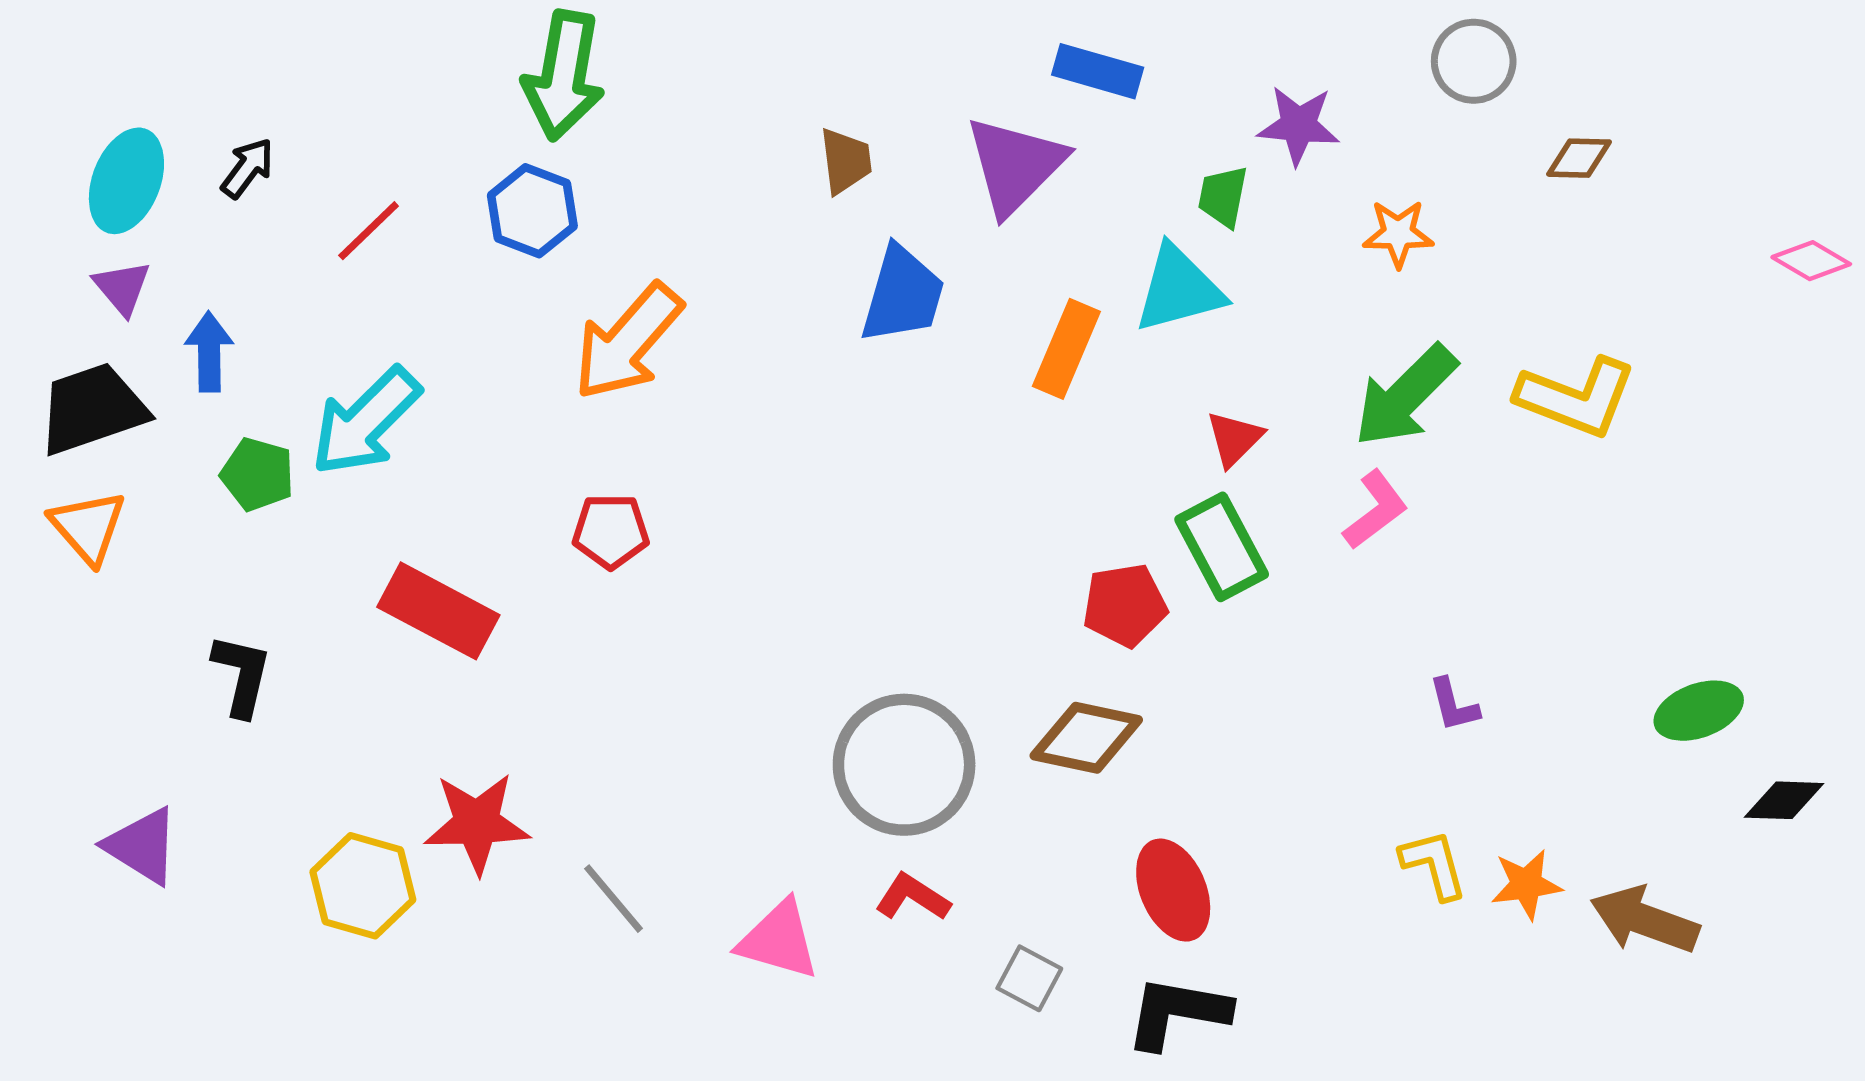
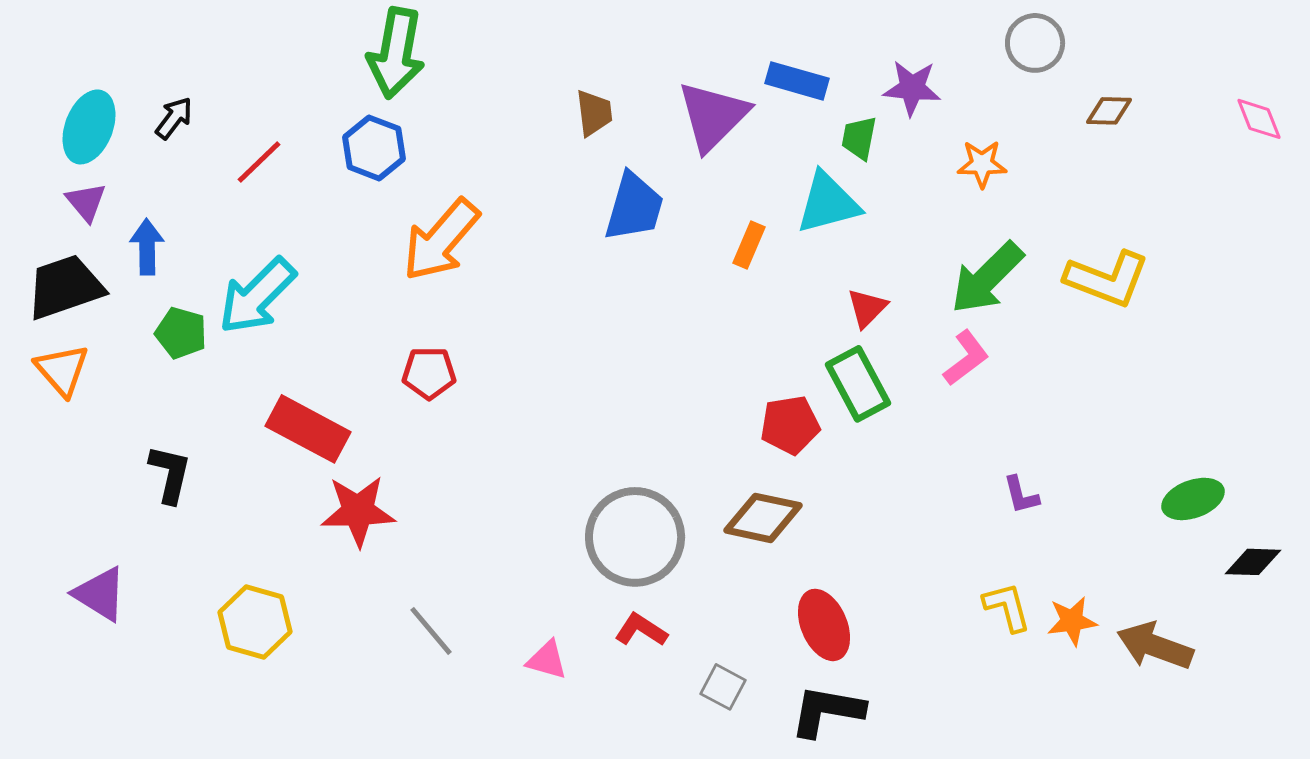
blue rectangle: (1098, 71) -> (797, 81), moved
pink diamond: (1811, 261) -> (1259, 119), moved, turned 38
orange rectangle: (1066, 349) -> (749, 245), size x0.7
red star: (477, 823) -> (358, 511), moved
pink triangle: (779, 940) -> (547, 660), size x0.7

